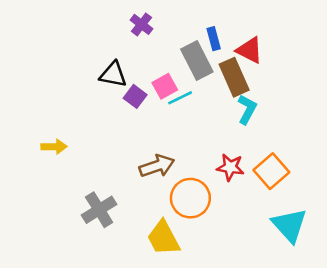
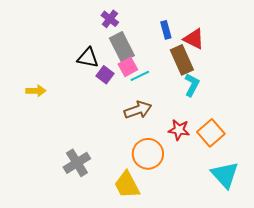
gray rectangle: (197, 60) -> (122, 47), moved
yellow arrow: (54, 147) -> (36, 91), moved
brown arrow: (157, 166) -> (138, 110), moved

